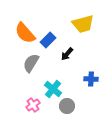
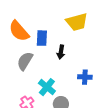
blue rectangle: (48, 40) -> (42, 38), turned -42
black arrow: (67, 54) -> (61, 52), turned -32

